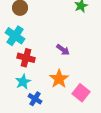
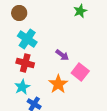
cyan cross: (15, 36) -> (27, 39), moved
pink square: (81, 93) -> (80, 72), moved

